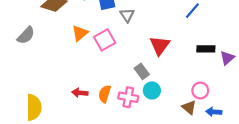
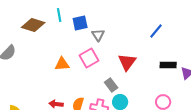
orange triangle: (80, 33) -> (62, 64), moved, turned 35
pink square: (105, 40) -> (89, 58), moved

